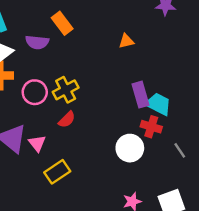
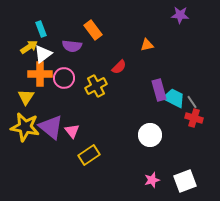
pink circle: (35, 92) -> (64, 78), moved
red semicircle: (67, 120) -> (119, 67), moved
red cross: (151, 127) -> (194, 118), moved
gray line: (180, 150) -> (192, 102), moved

